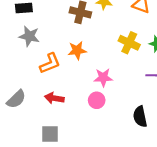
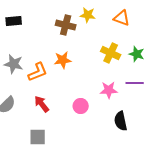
gray star: (29, 36) -> (14, 64), moved
pink star: (103, 77) -> (109, 90), moved
red arrow: (54, 98) -> (42, 104), turned 42

